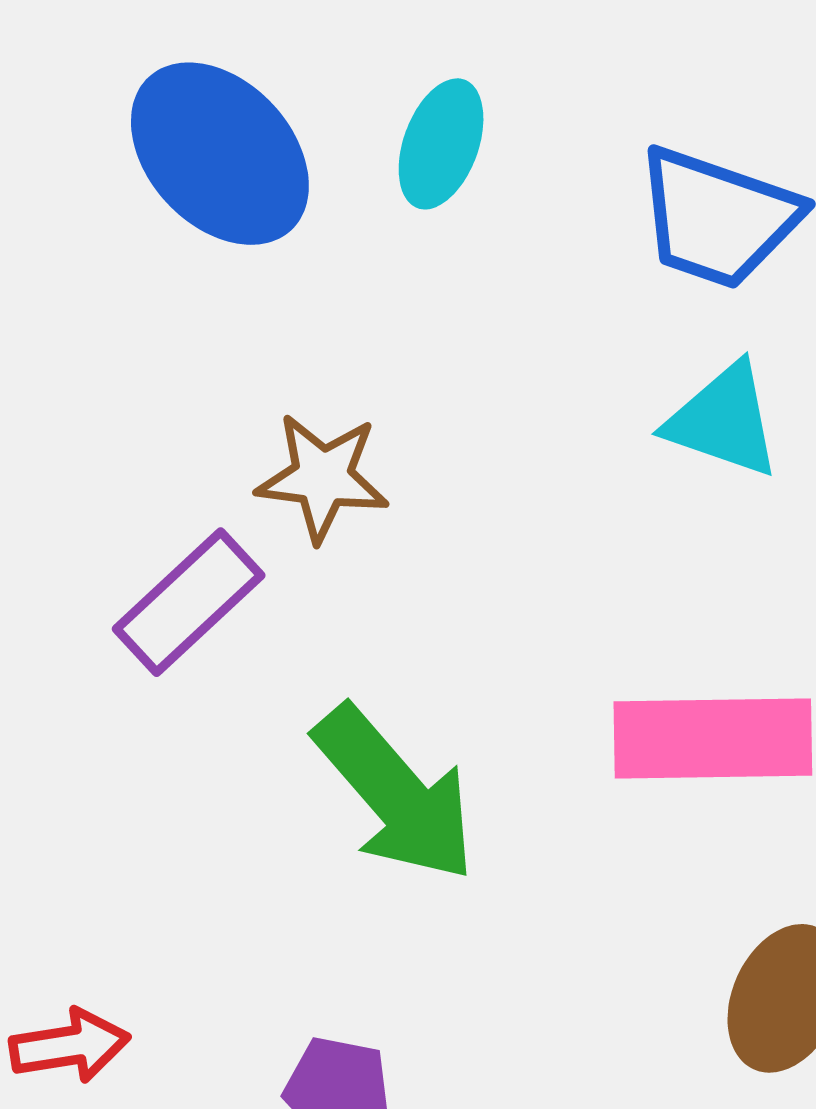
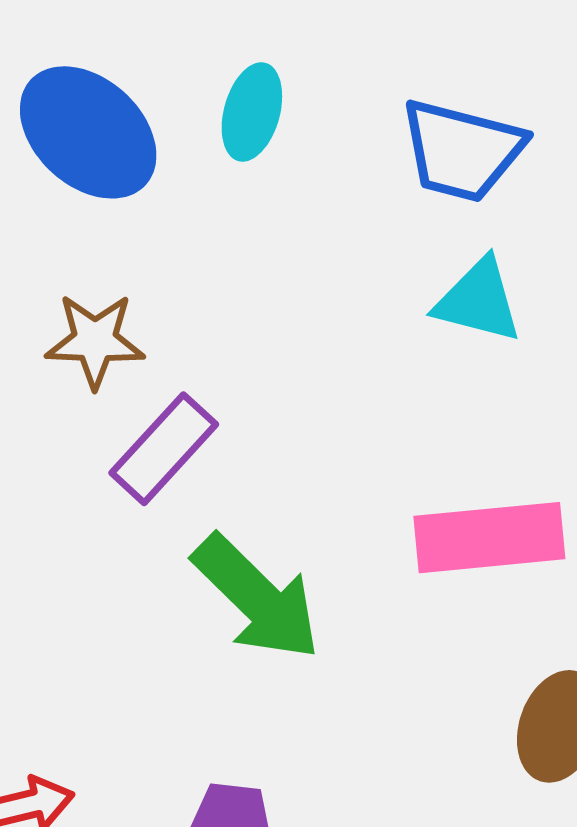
brown star: (323, 477) -> (95, 341), moved
purple rectangle: (189, 602) -> (164, 449), moved

